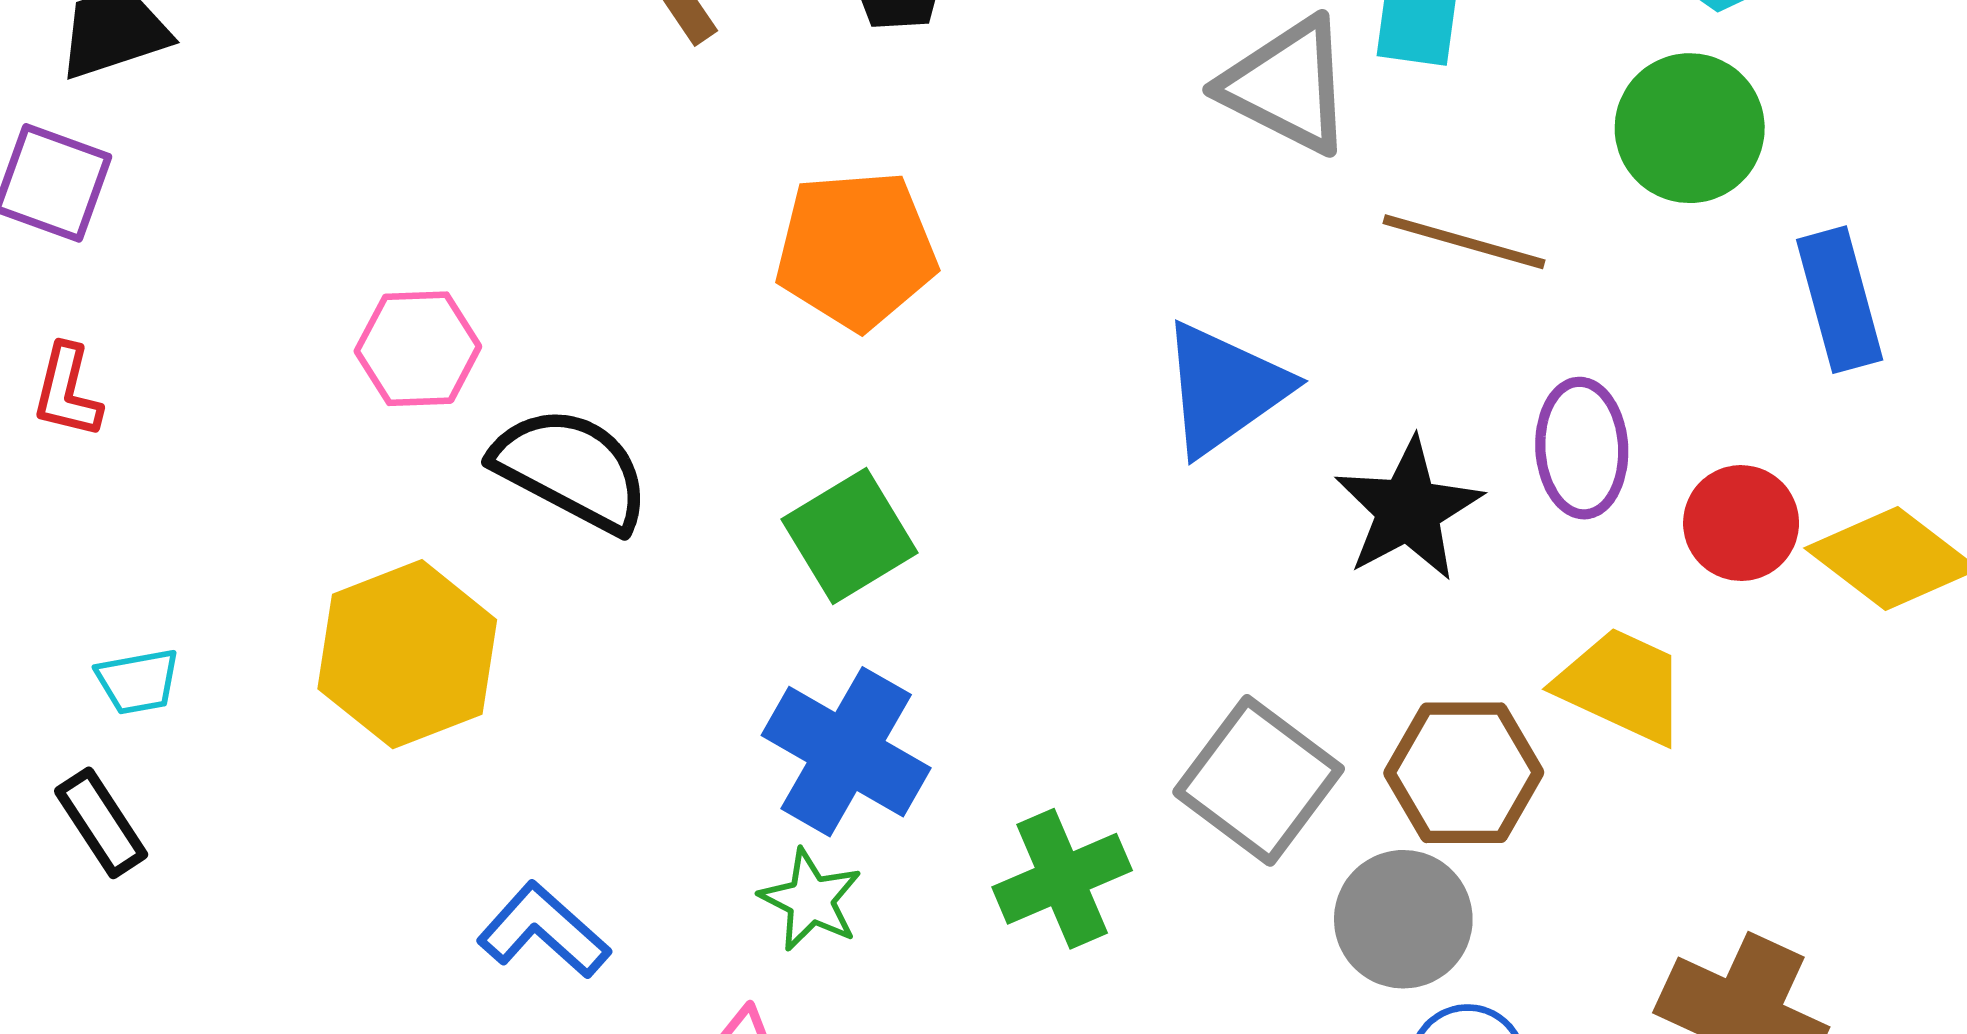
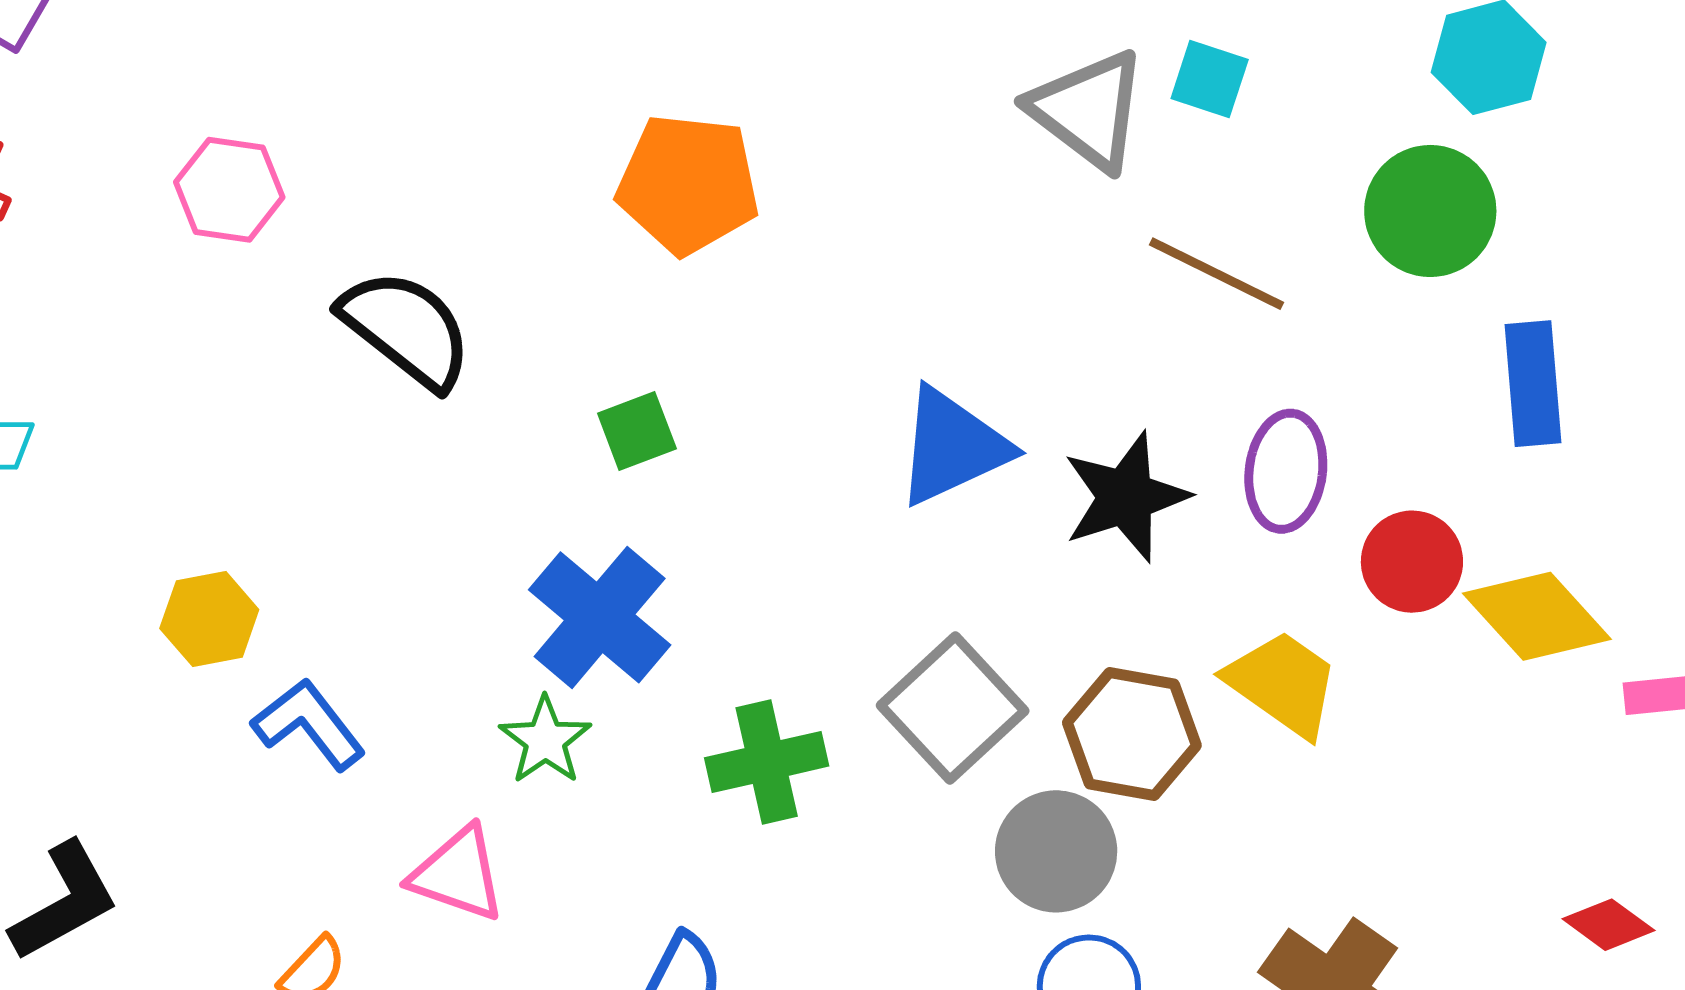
pink hexagon: (418, 349) -> (229, 190), moved
blue triangle: (1224, 389) -> (952, 447), moved
green square: (850, 536) -> (637, 431), size x0.7
yellow hexagon: (407, 654) -> (209, 619), moved, size x0.6

